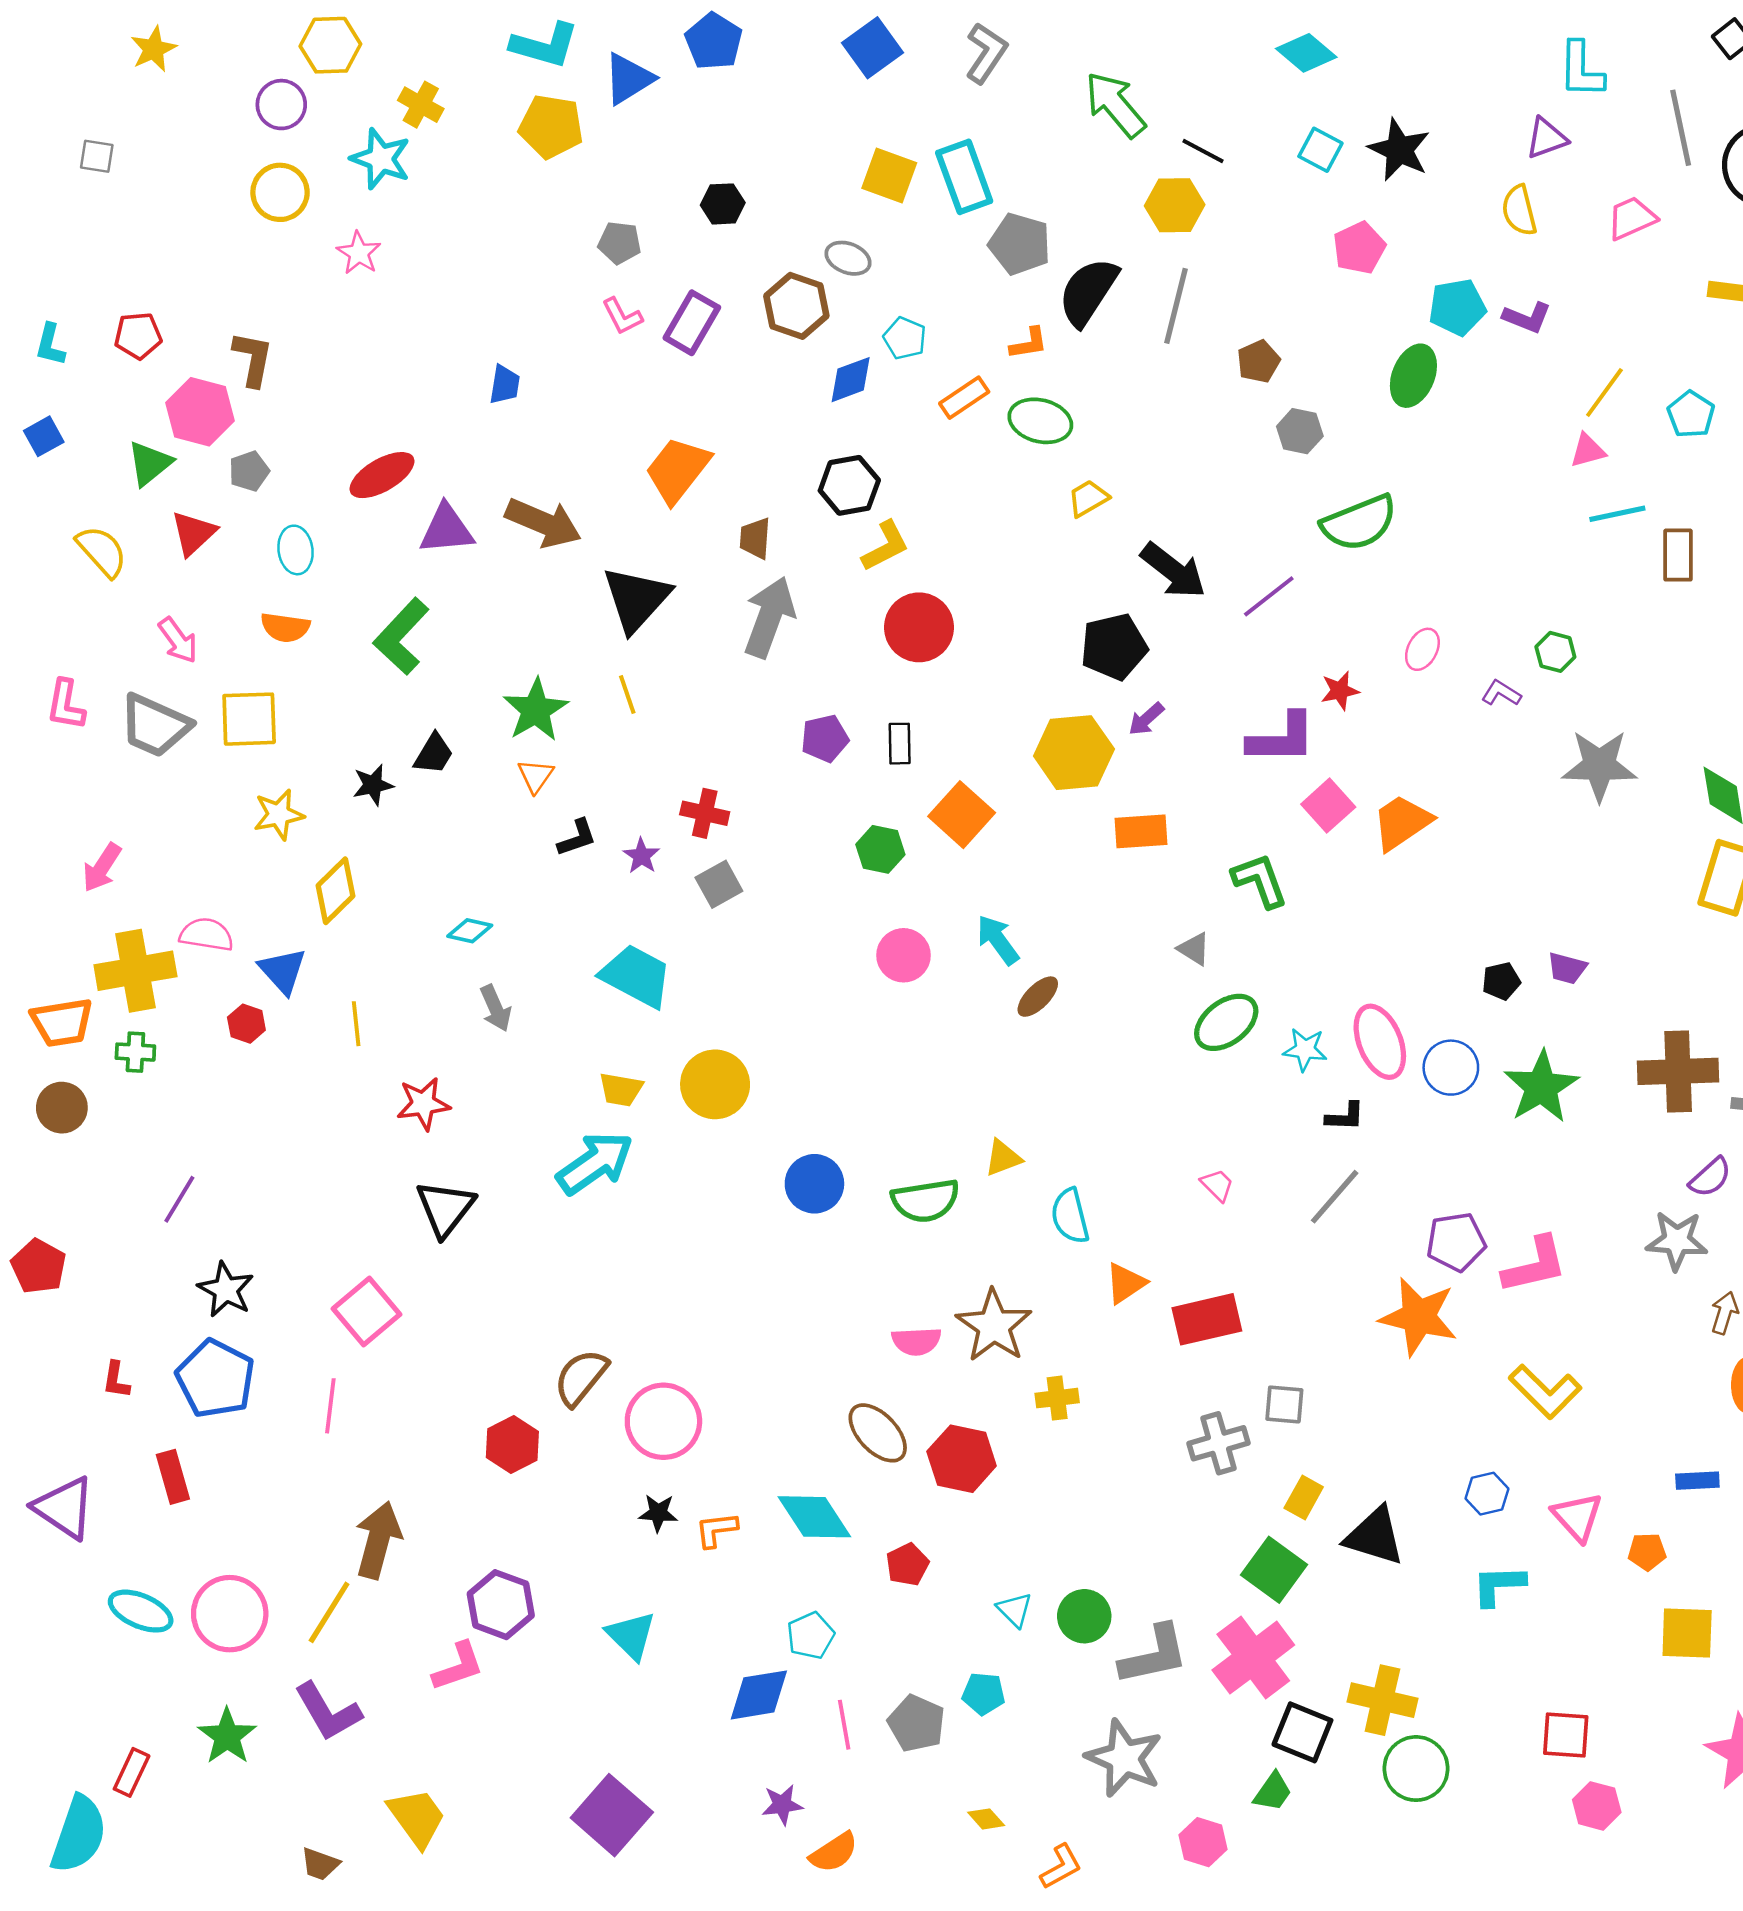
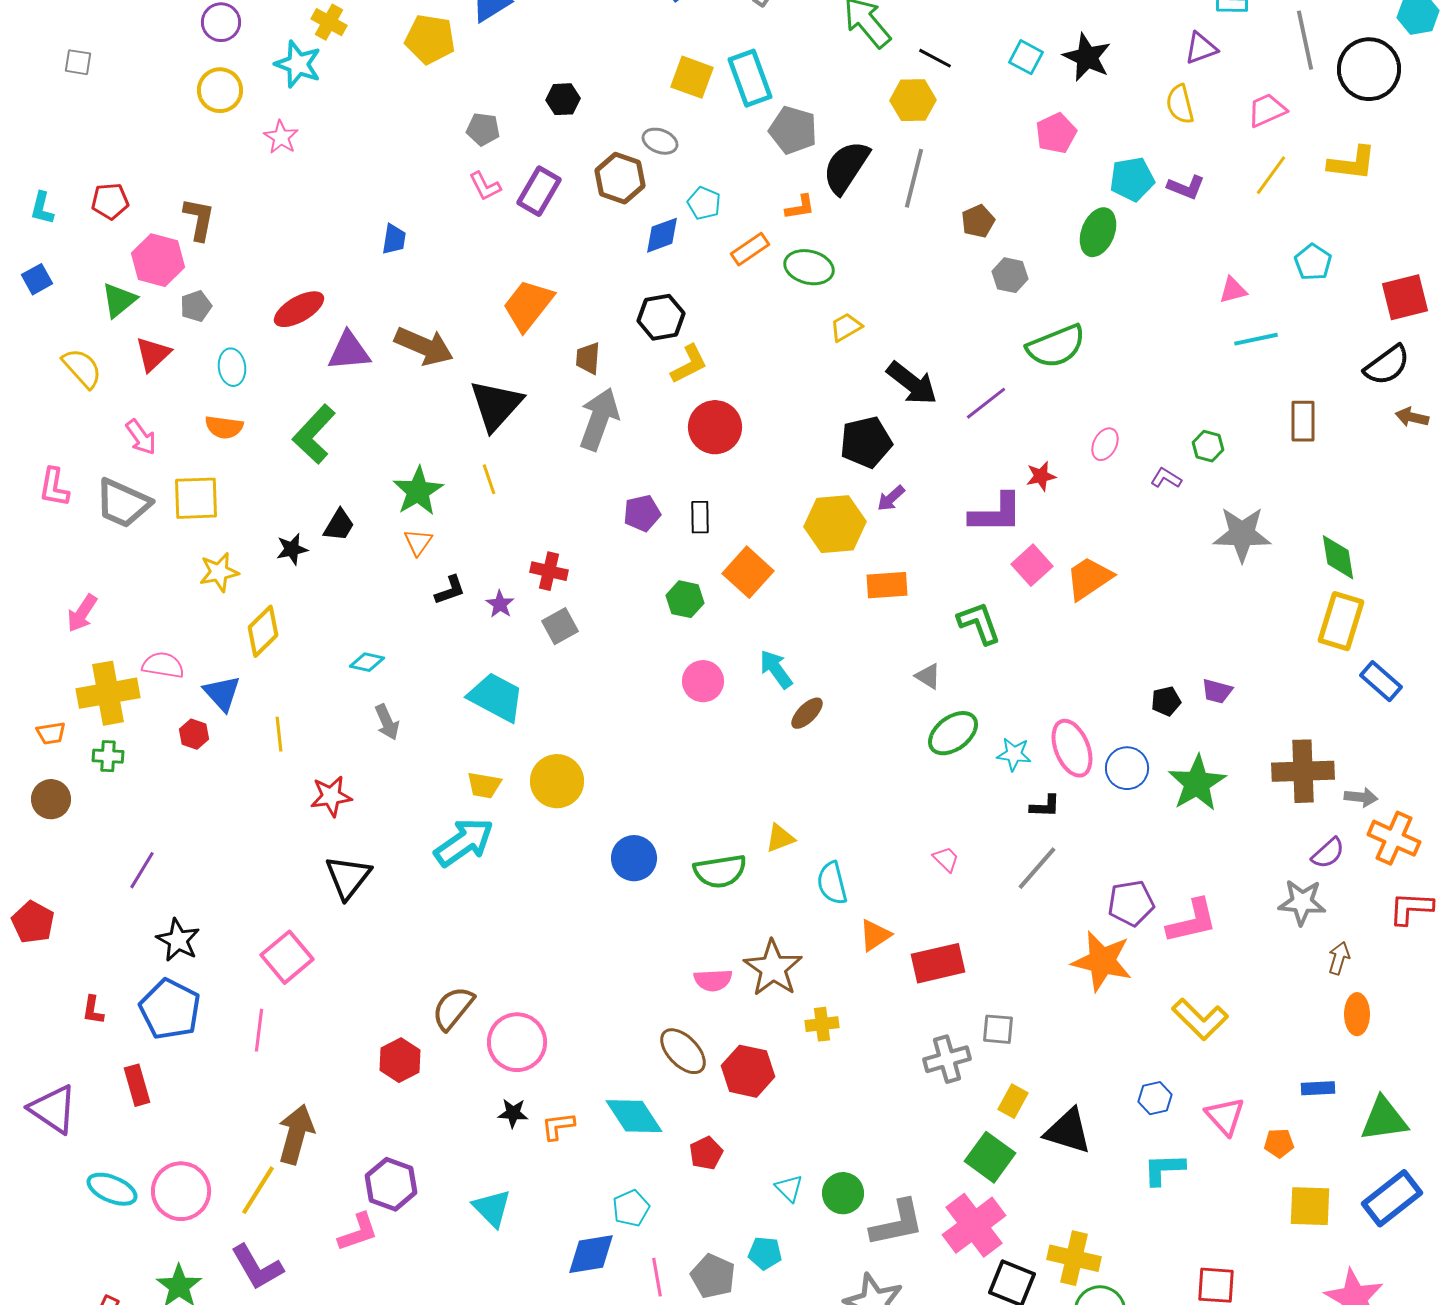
yellow line: (1604, 392) -> (1271, 175), moved
brown rectangle: (1678, 555) -> (1303, 421), moved
orange trapezoid: (62, 1022) -> (51, 733), size x0.6

